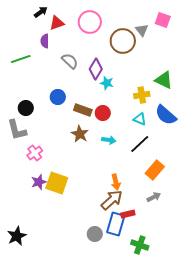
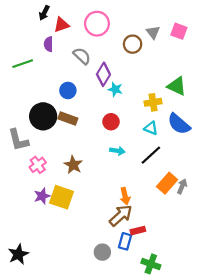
black arrow: (41, 12) -> (44, 13), turned 152
pink square: (163, 20) -> (179, 31), moved
brown circle: (123, 41) -> (133, 44), size x0.7
gray semicircle: (70, 61) -> (82, 56), moved
blue circle: (58, 97) -> (68, 90), moved
black circle: (26, 108) -> (43, 116), moved, size x1.6
brown rectangle: (83, 110) -> (68, 118), moved
brown star: (80, 134) -> (73, 165), moved
gray arrow: (154, 197) -> (182, 186), moved, turned -40
blue rectangle: (116, 224) -> (125, 241), size x0.7

